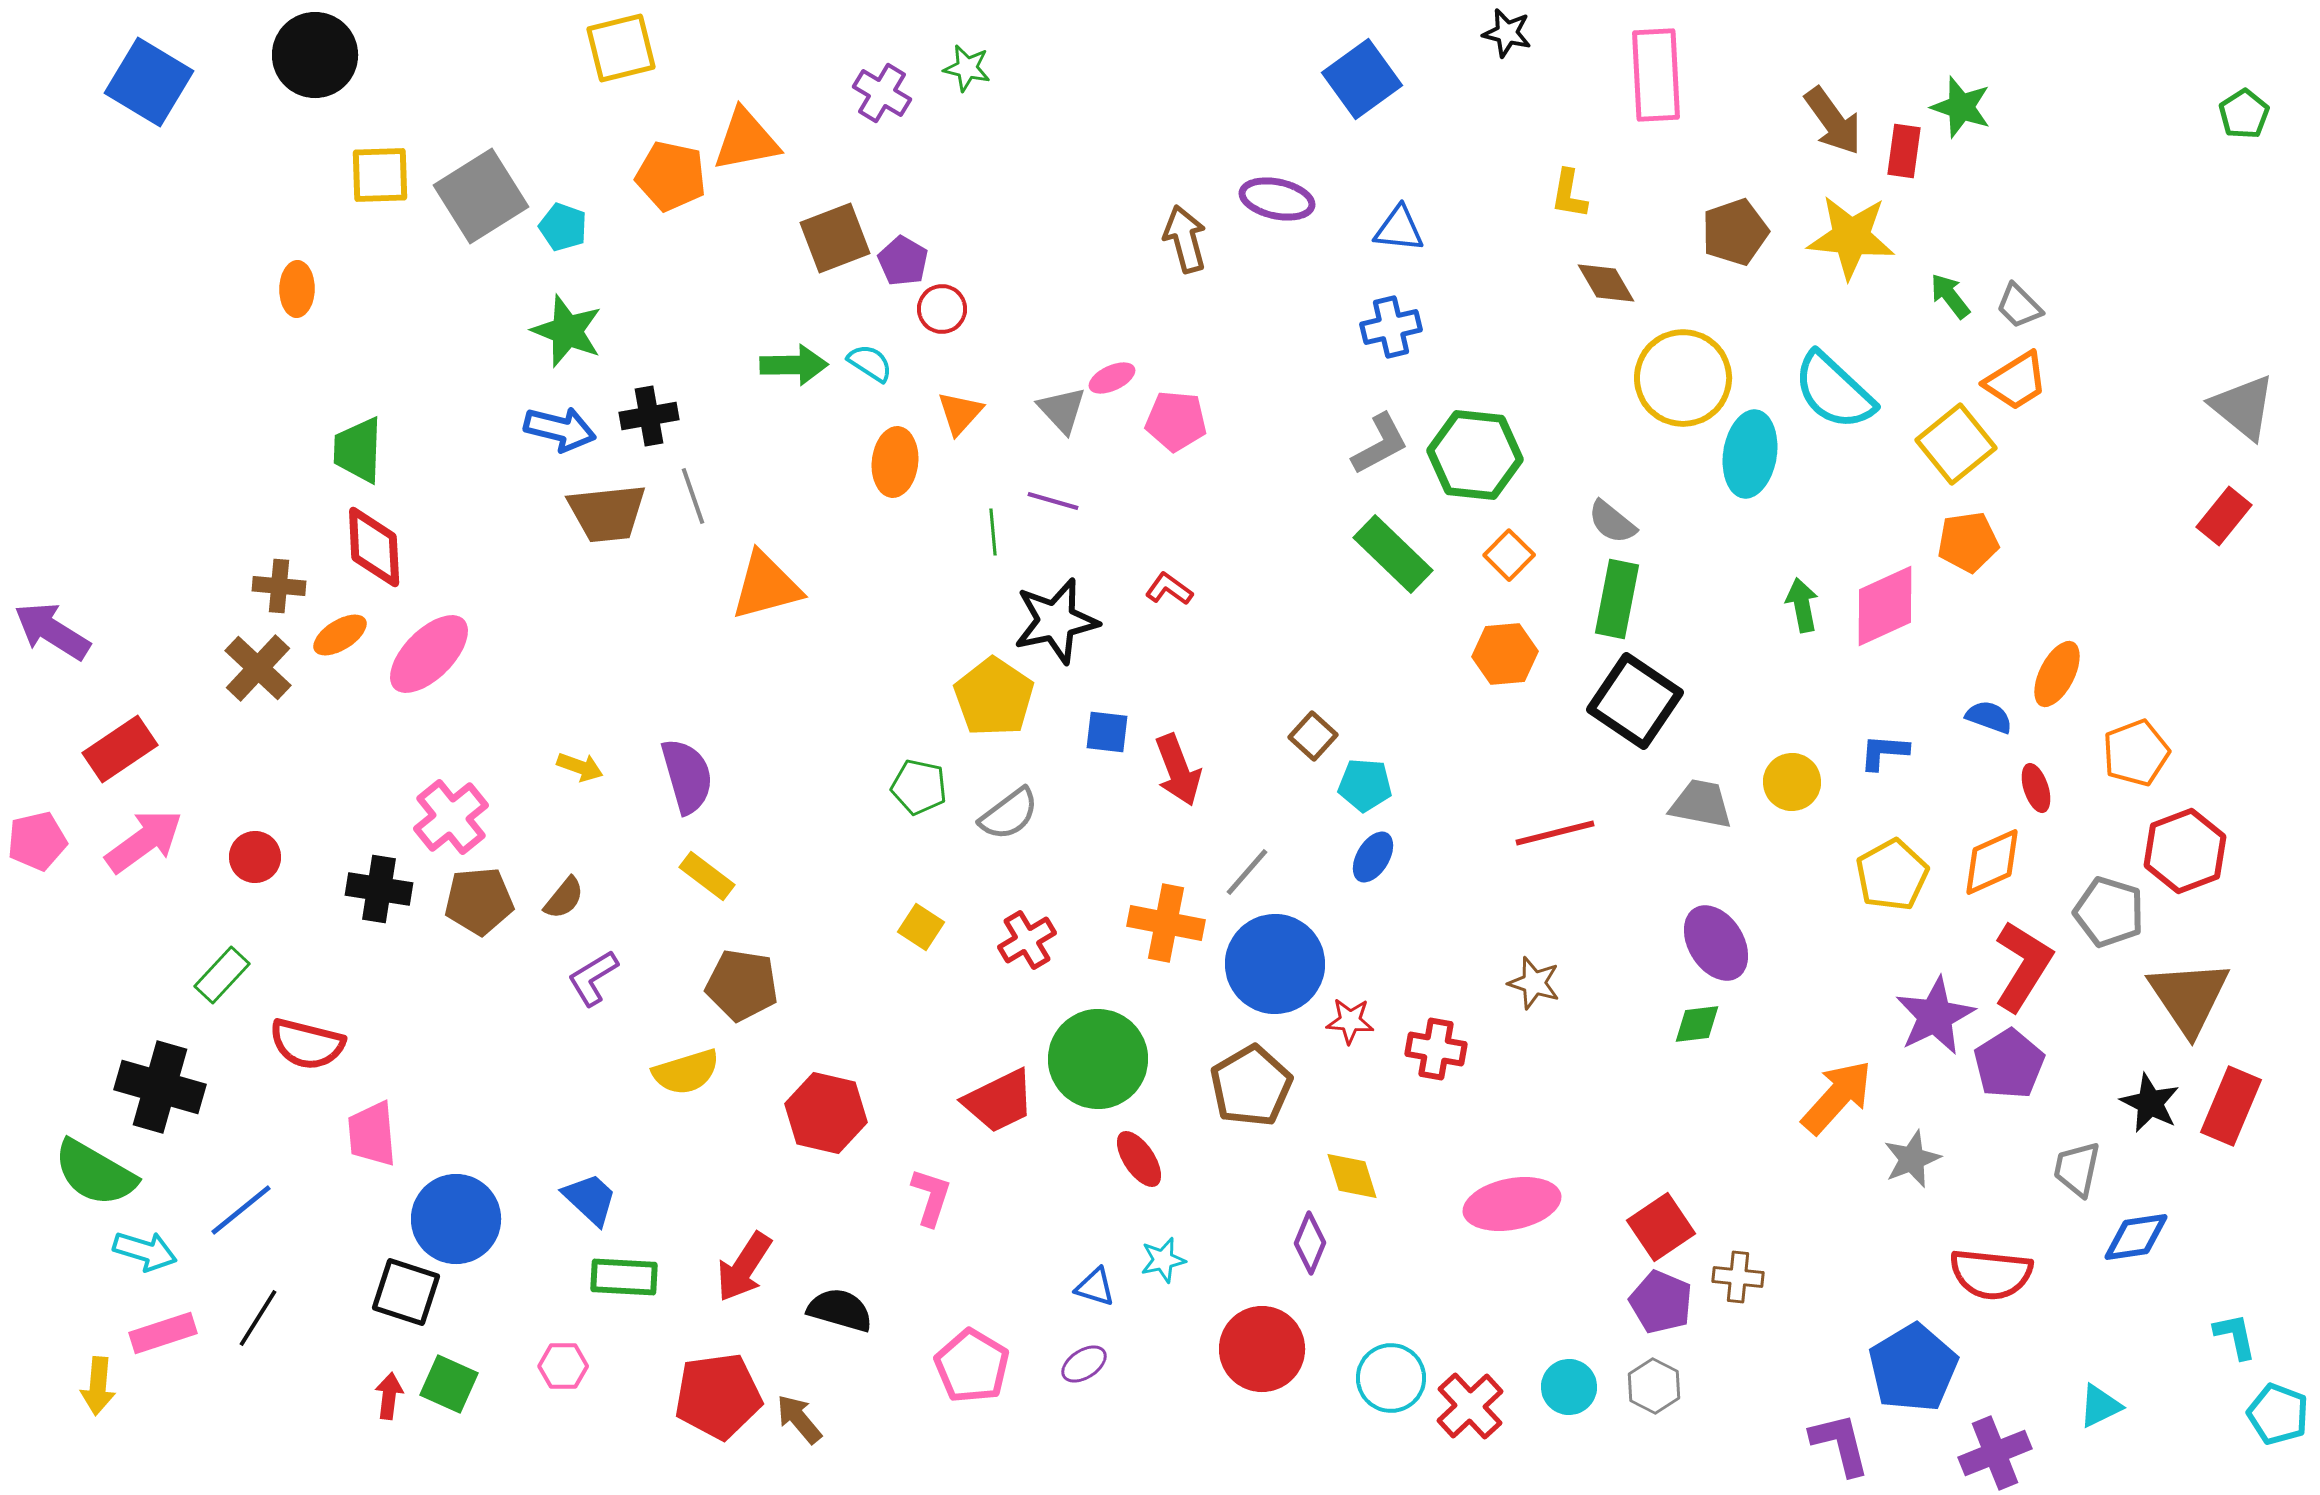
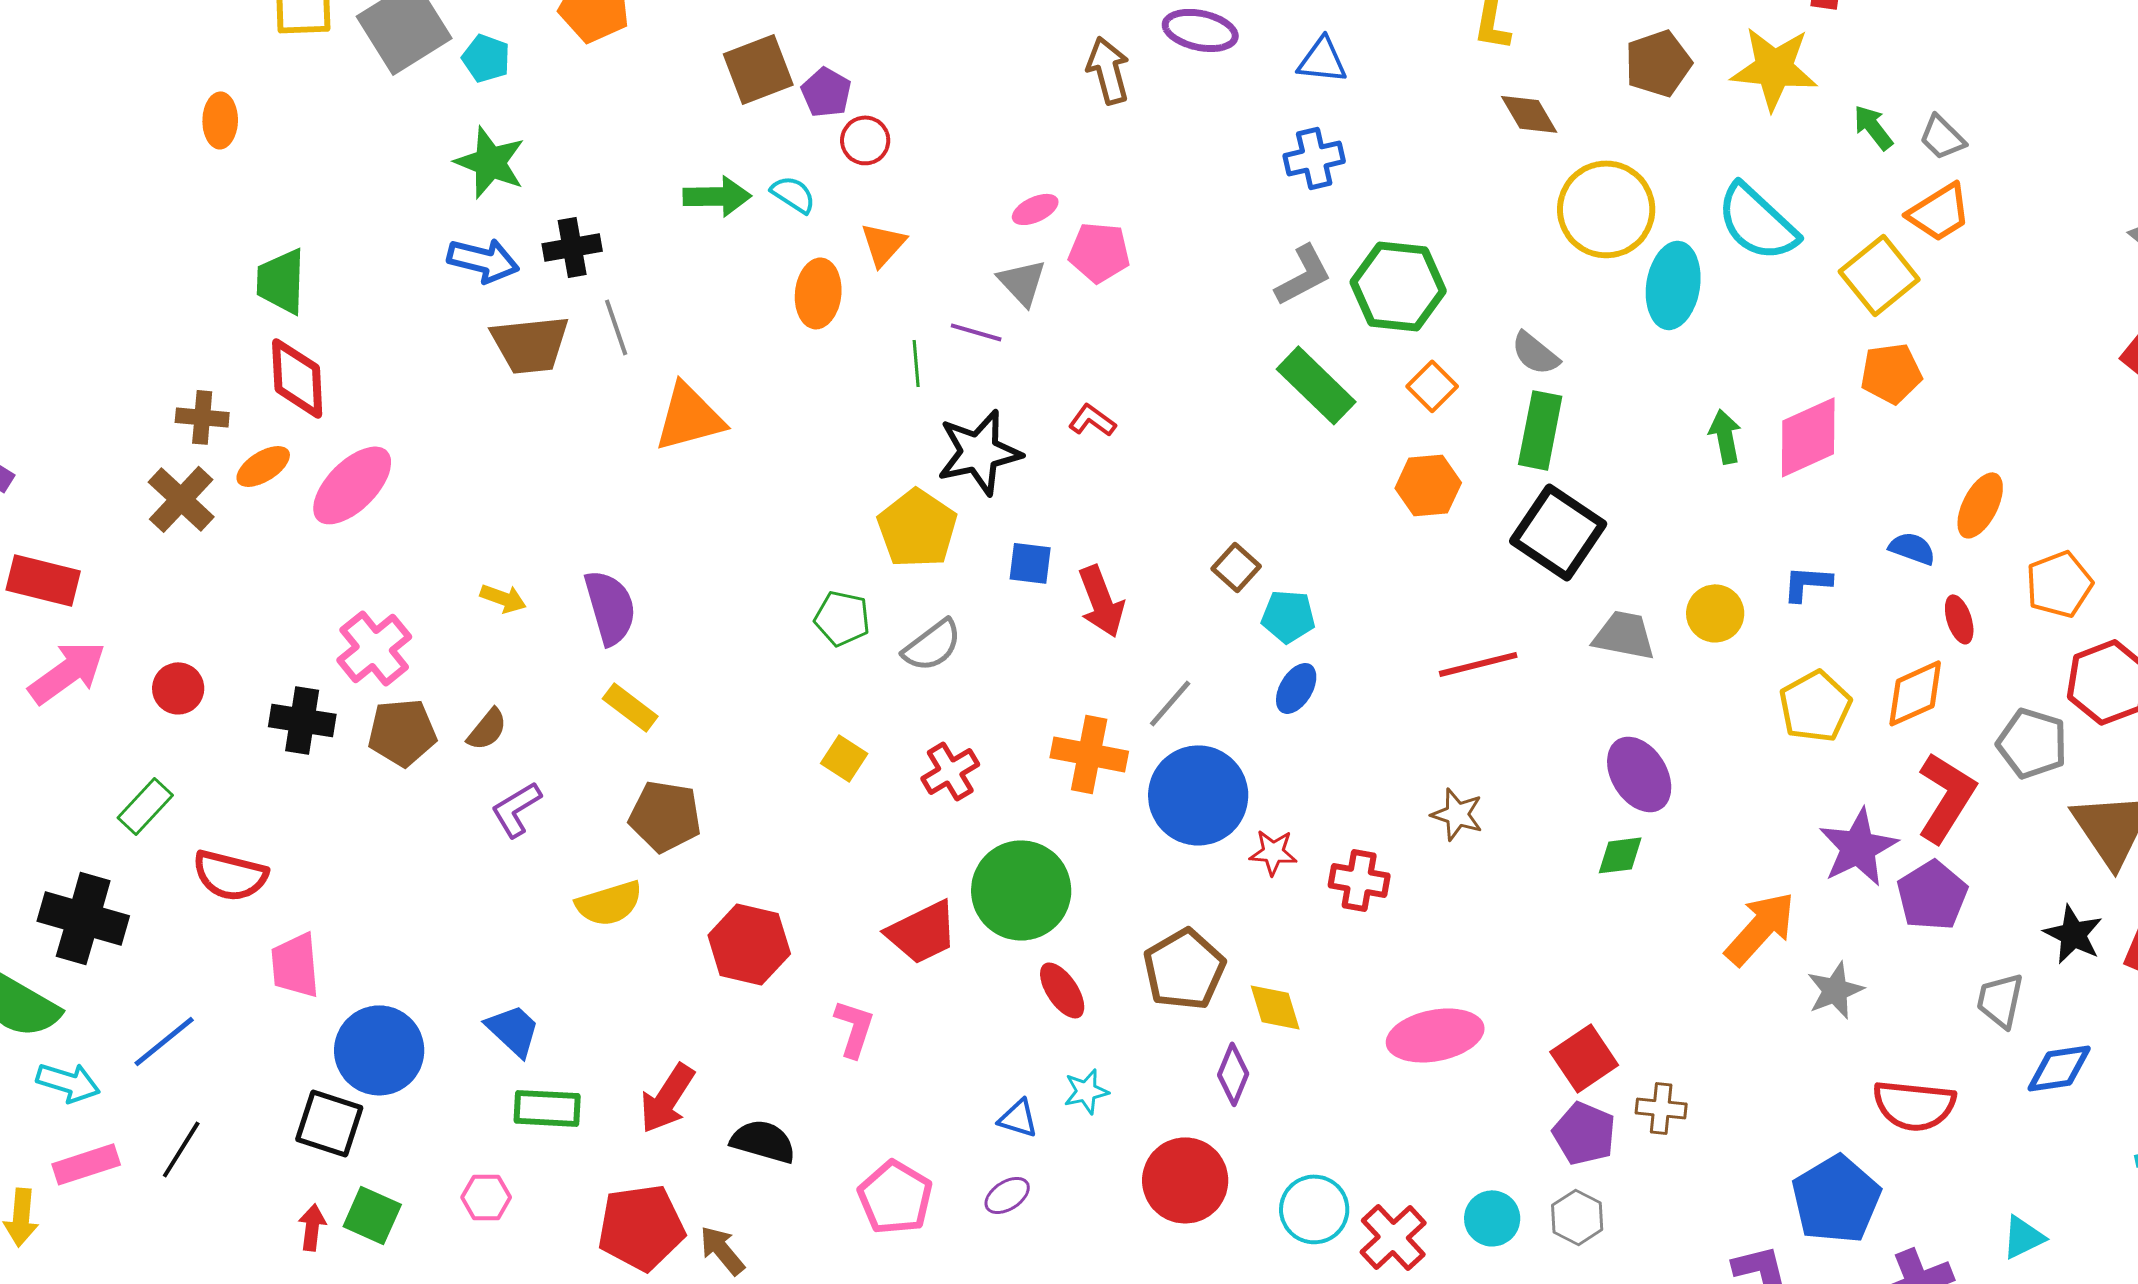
gray triangle: (1062, 410) -> (1022, 282), moved
red rectangle: (120, 749) -> (43, 580), turned 48
brown pentagon: (1251, 1086) -> (1184, 969), moved

